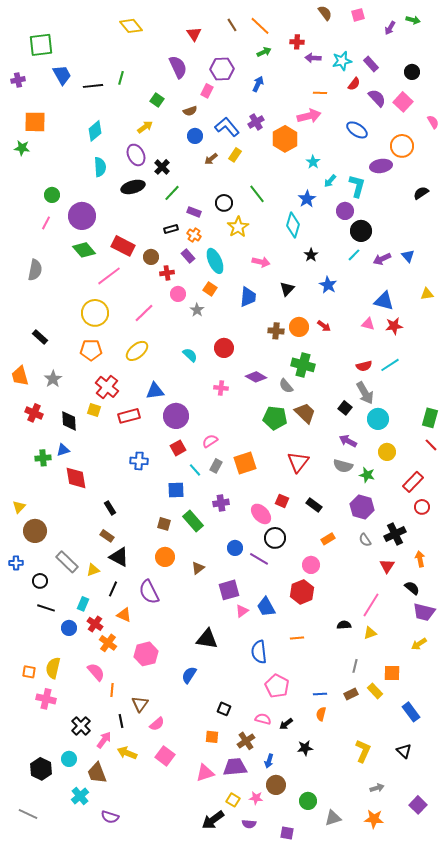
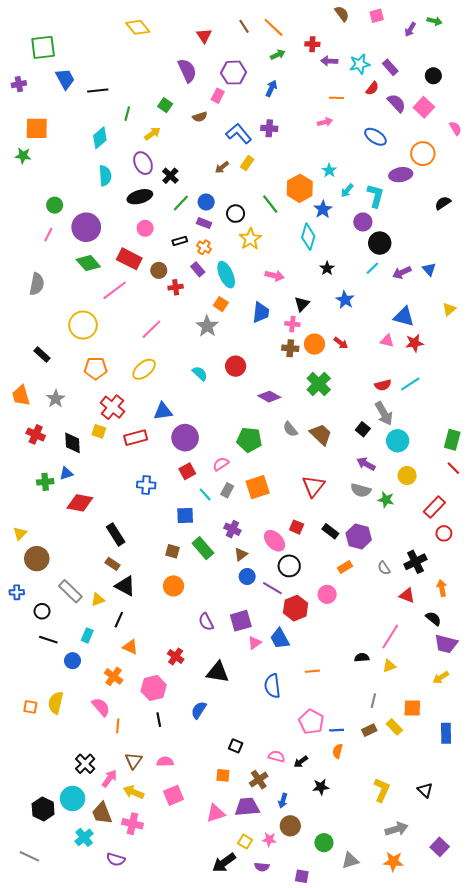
green line: (121, 78) -> (127, 114), moved
pink arrow: (309, 116) -> (325, 122), size x0.6
purple cross: (256, 122) -> (269, 128), turned 35
blue circle: (195, 136) -> (206, 202), moved
orange hexagon: (285, 139) -> (300, 188), moved
pink circle: (178, 294) -> (145, 228), moved
yellow triangle: (427, 294) -> (449, 309), turned -32
gray star: (197, 310) -> (207, 326), size x1.5
yellow circle: (95, 313) -> (83, 325), moved
green cross: (303, 365) -> (319, 384), turned 30
gray semicircle: (286, 386) -> (290, 429), moved
pink cross: (221, 388) -> (292, 324), moved
green pentagon: (275, 418) -> (249, 440), moved
red diamond: (76, 478) -> (80, 503), turned -70
purple cross: (221, 503) -> (232, 529), turned 35
purple hexagon: (362, 507) -> (359, 537), moved
black rectangle: (110, 508) -> (116, 534), size x1.5
red triangle: (387, 566) -> (407, 595), turned -42
brown triangle: (198, 568) -> (241, 554), moved
purple semicircle: (149, 592) -> (206, 622), moved, size x0.7
red hexagon: (302, 592) -> (296, 608), moved
red cross: (95, 624) -> (176, 656), moved
pink pentagon: (277, 686) -> (311, 722), moved
pink cross: (46, 699) -> (132, 824), moved
brown triangle: (140, 704) -> (134, 761), moved
blue rectangle: (411, 712) -> (446, 733), moved, turned 36
black line: (121, 721) -> (159, 720), moved
pink semicircle: (157, 724) -> (165, 762), turned -140
pink square: (165, 756) -> (174, 795), turned 30
cyan circle: (69, 759) -> (73, 798), size x1.5
gray arrow: (377, 788) -> (397, 829), size x1.5

